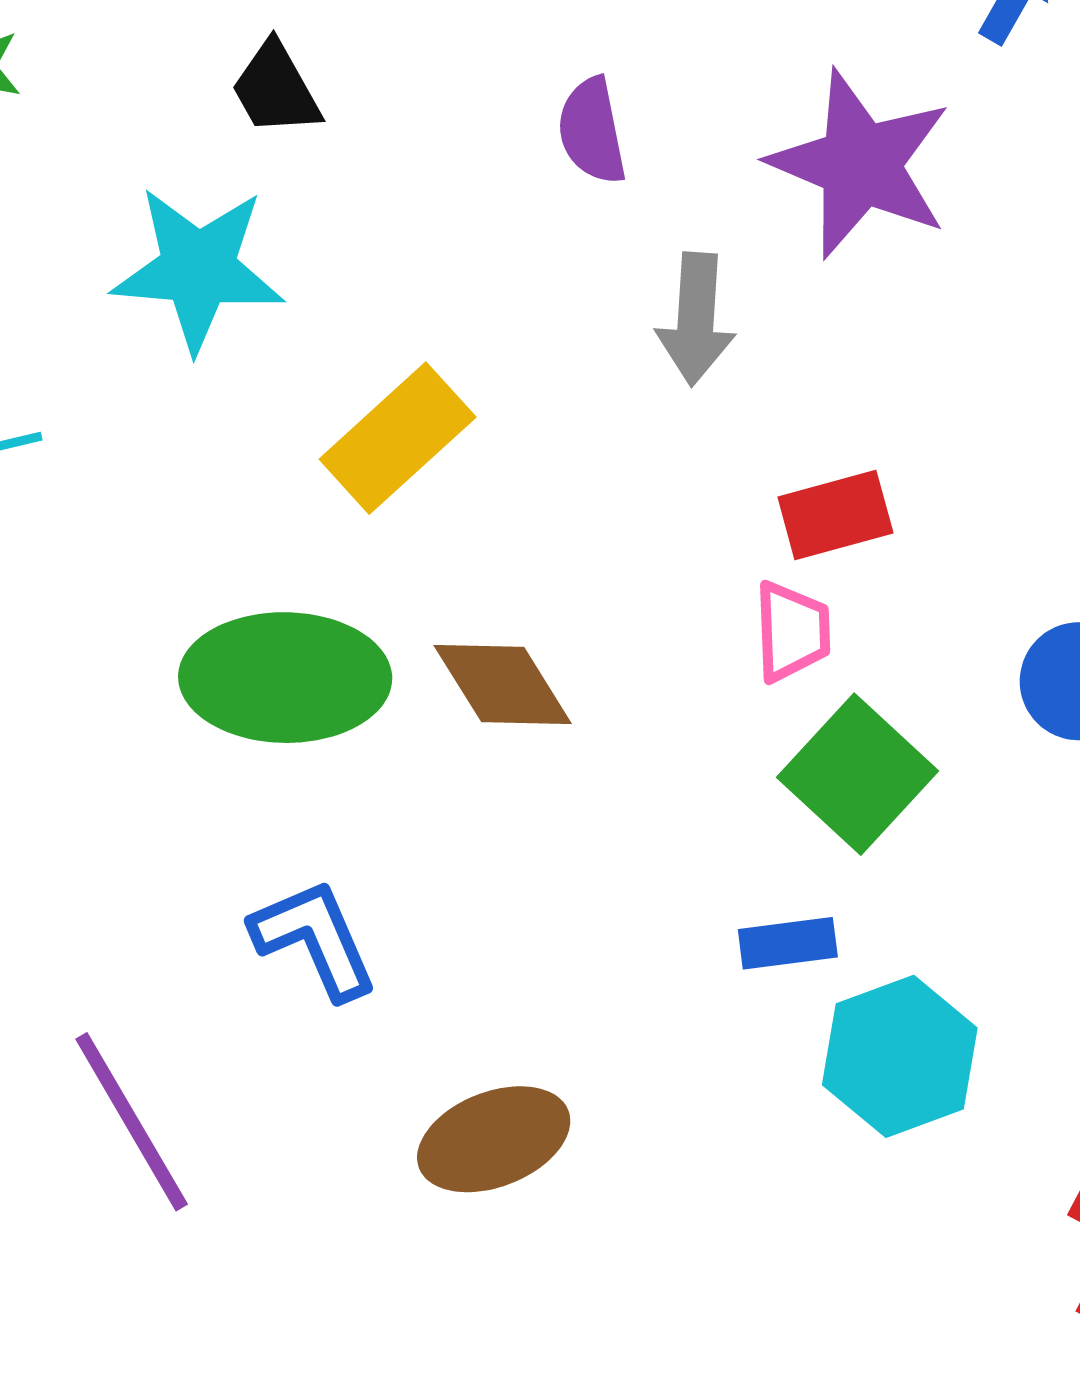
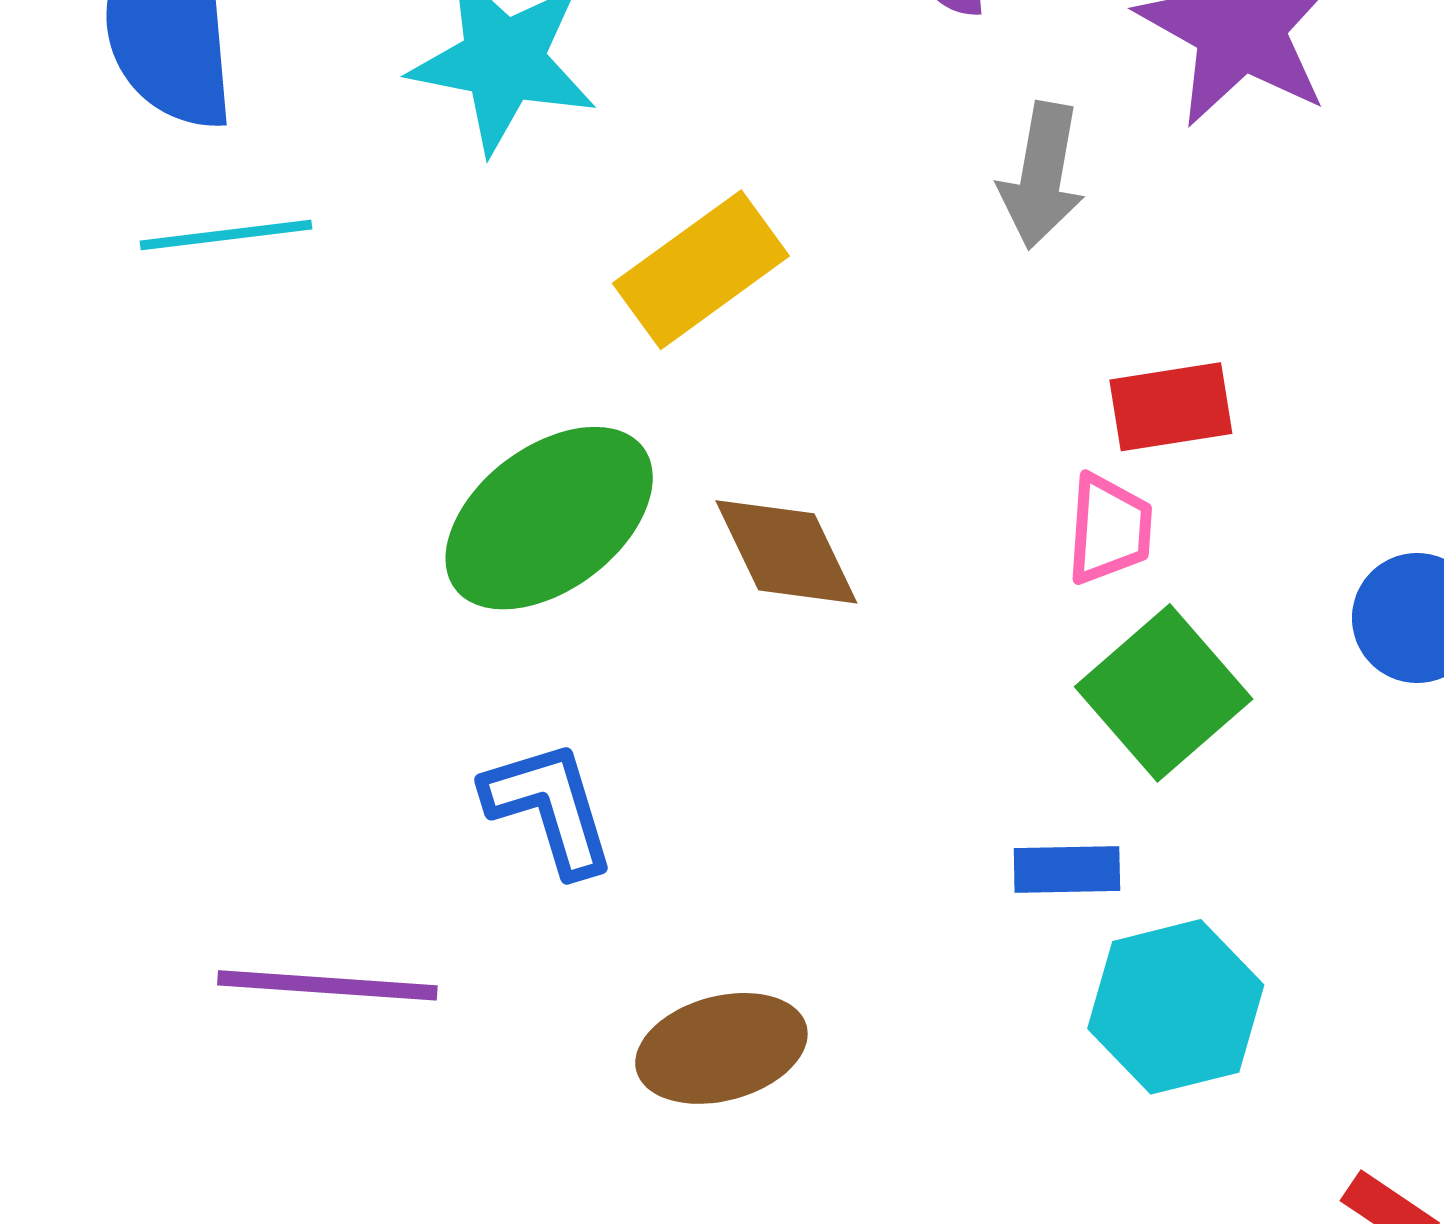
green ellipse: (285, 678) -> (549, 518), turned -44
purple line: (132, 1122) -> (327, 985), turned -62

